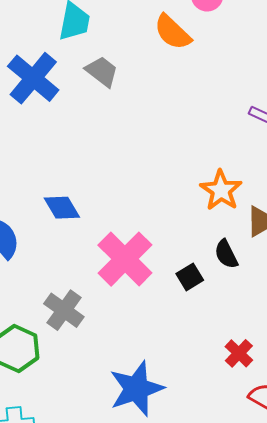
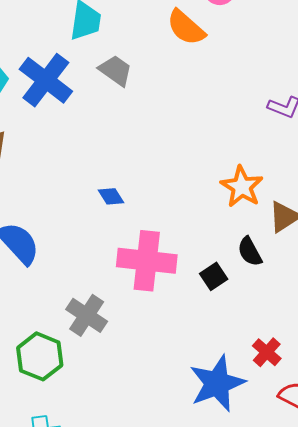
blue diamond: (62, 208) -> (111, 196), moved, size x0.7
pink cross: (125, 259) -> (147, 261), turned -36
blue star: (136, 389) -> (217, 383), moved

